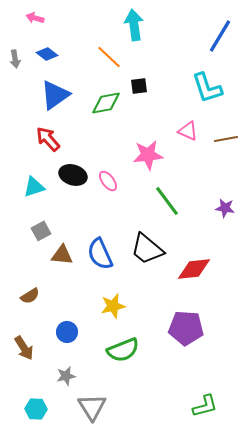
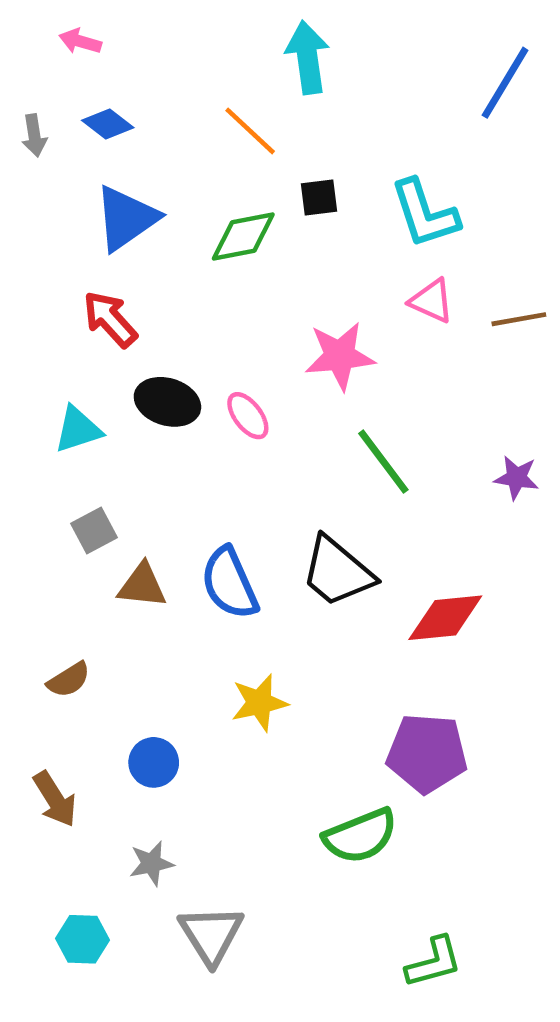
cyan L-shape: (207, 88) -> (425, 214), moved
green semicircle: (123, 350) -> (360, 836), moved
green L-shape: (205, 406) -> (434, 962), moved

